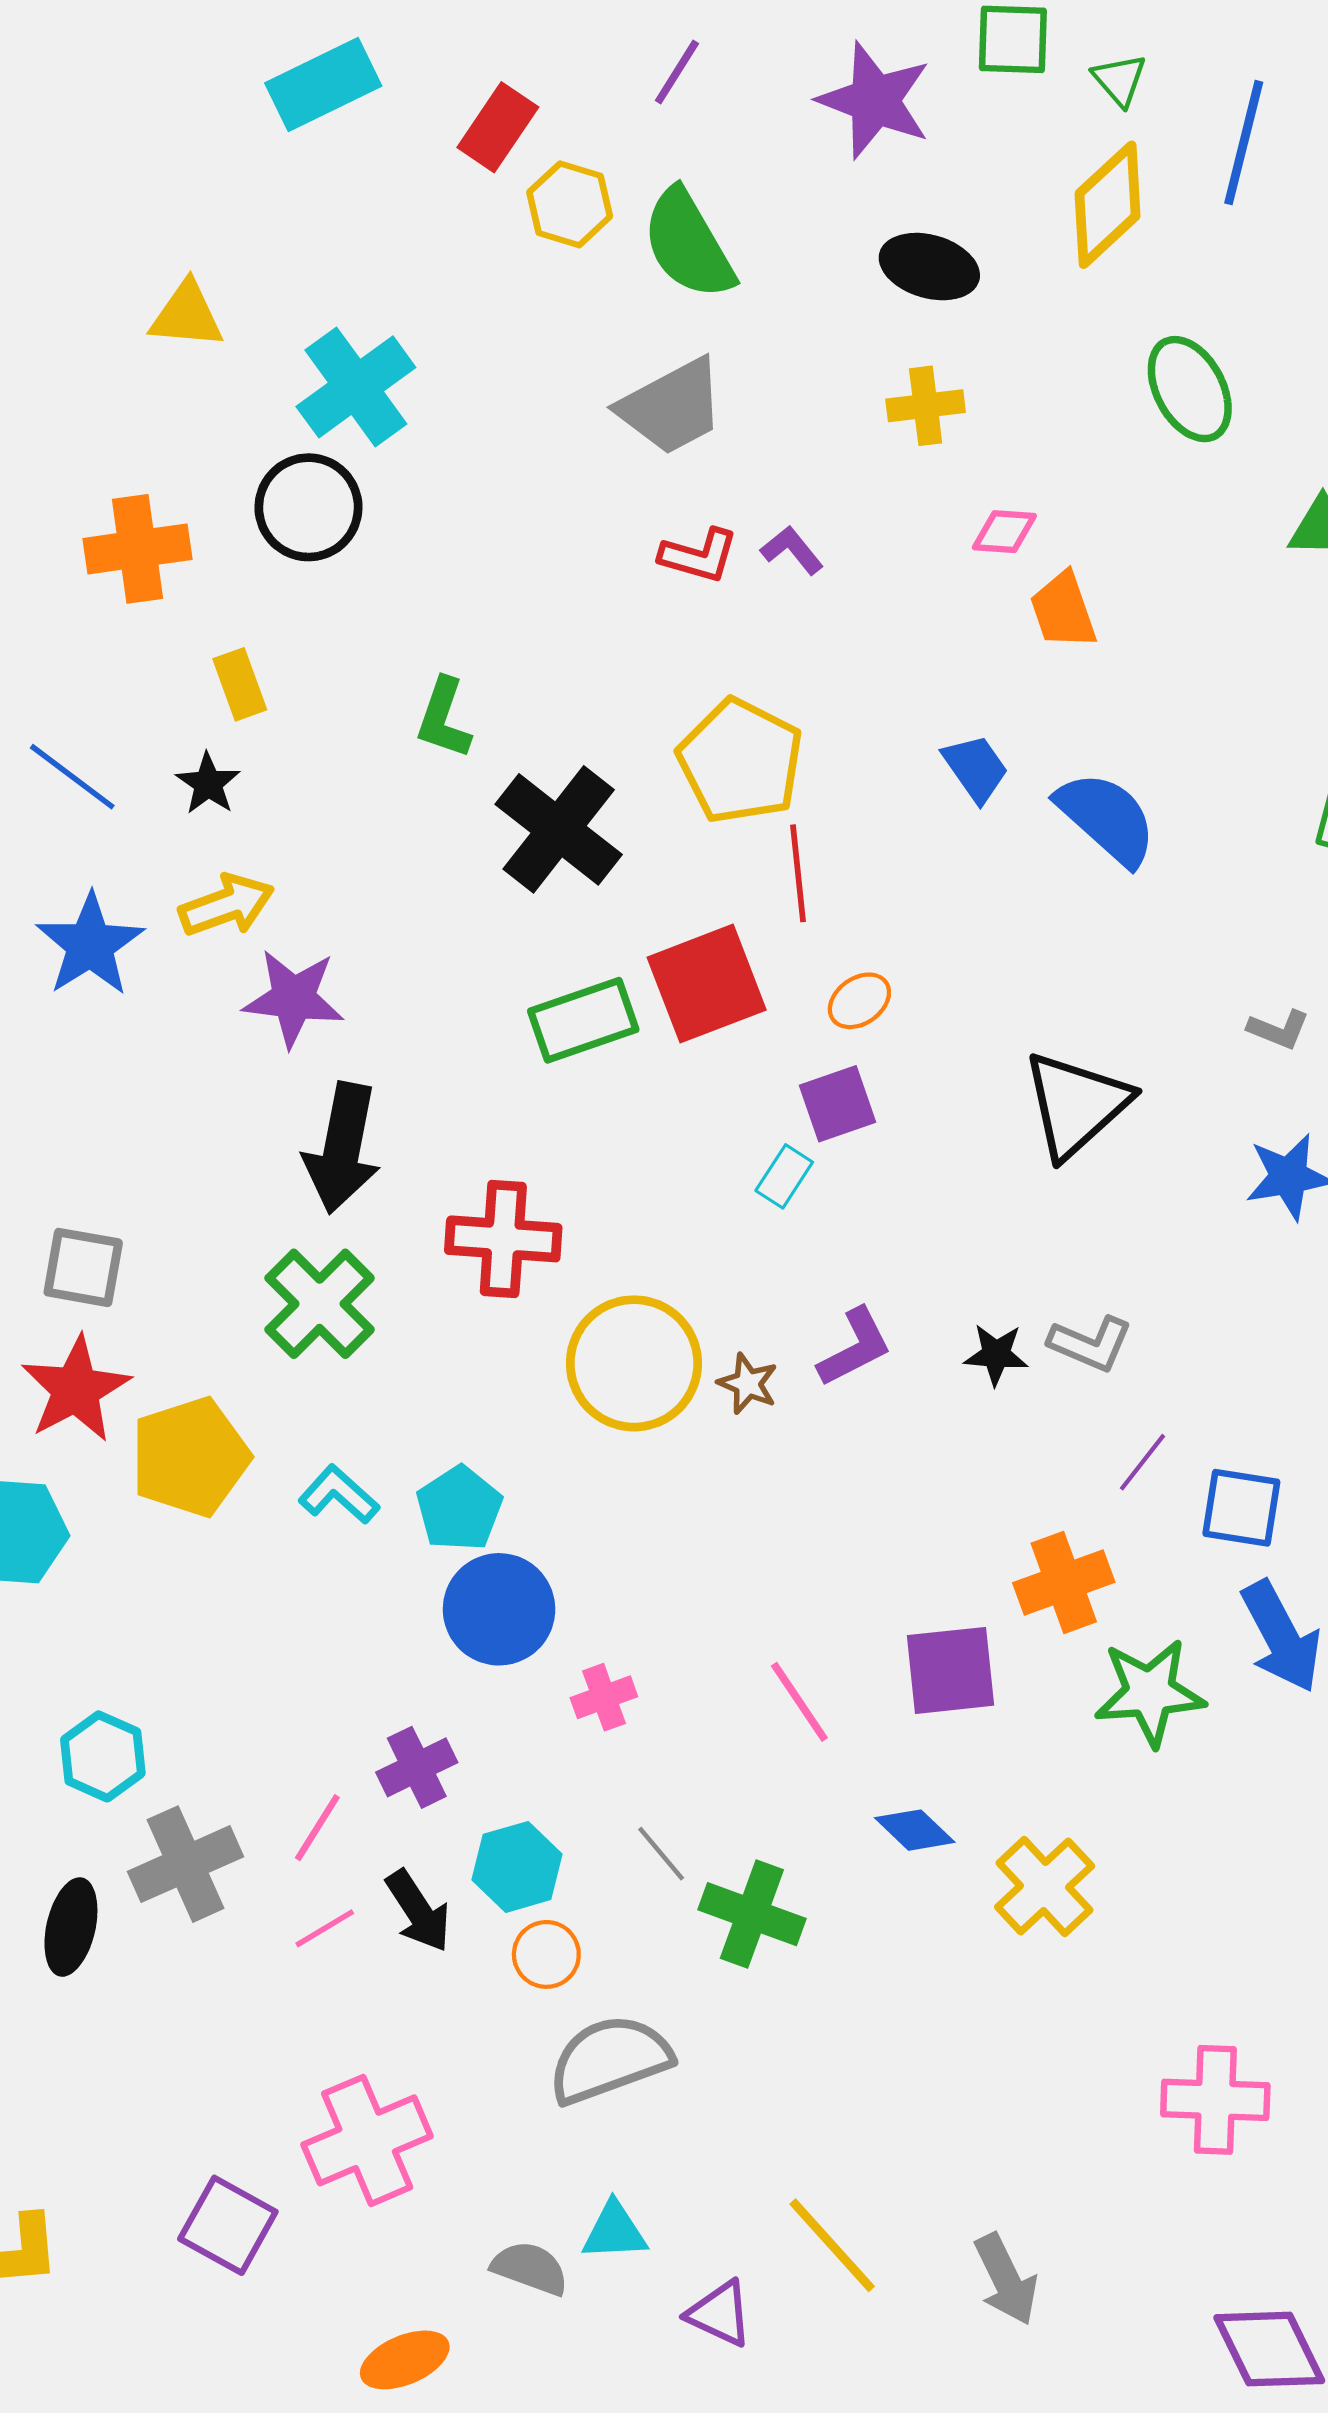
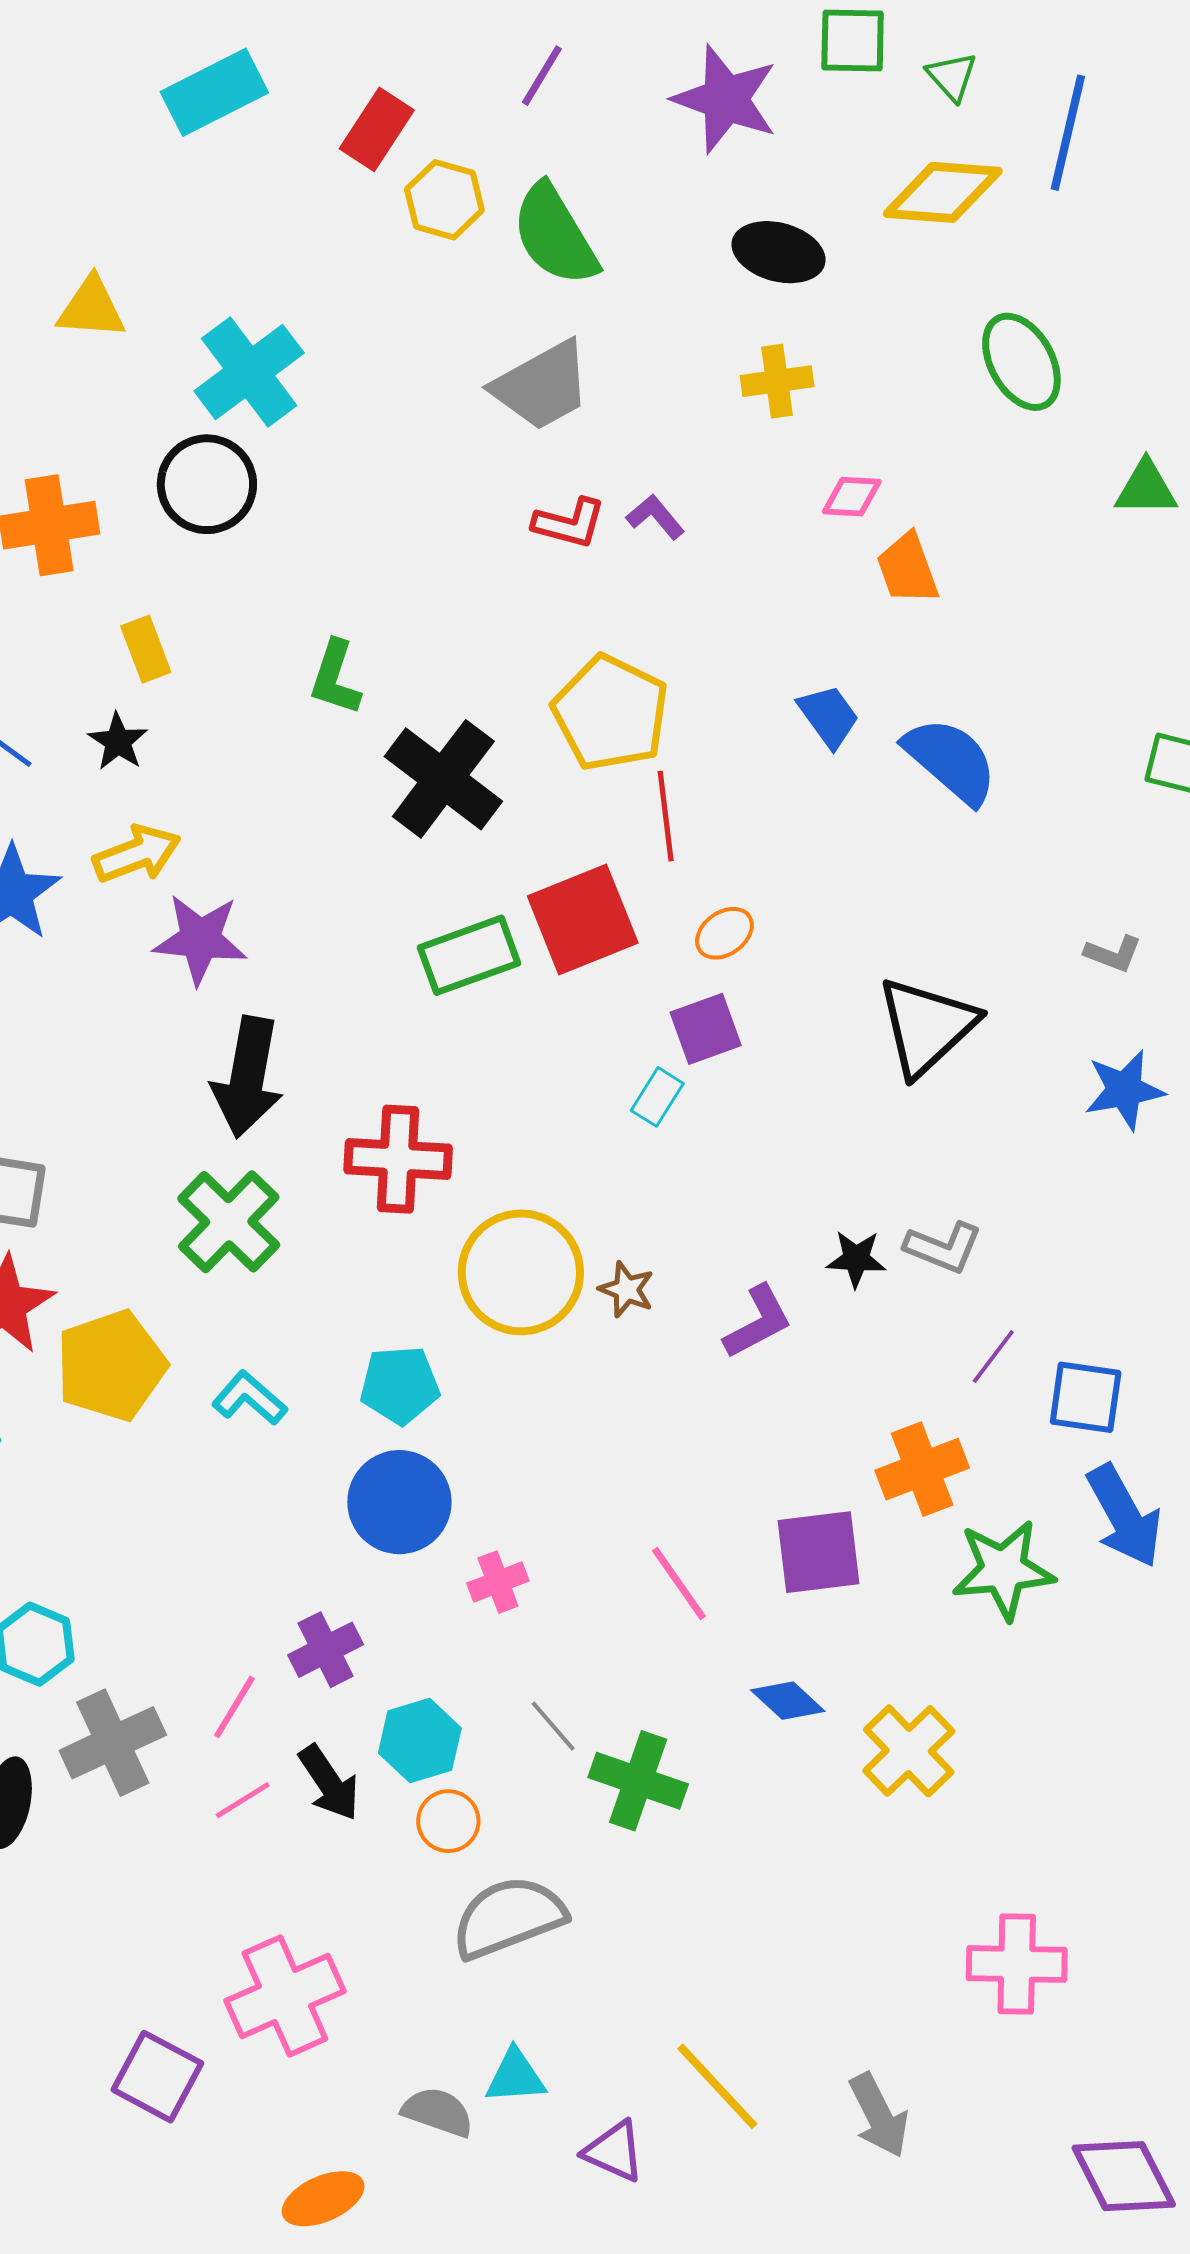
yellow diamond: (1108, 205) -> (943, 192), turned 48
purple L-shape: (855, 1347) -> (758, 1322), moved
cyan pentagon: (459, 1509) -> (400, 1385), moved, turned 30
pink cross: (1215, 2100) -> (1017, 1964), moved

